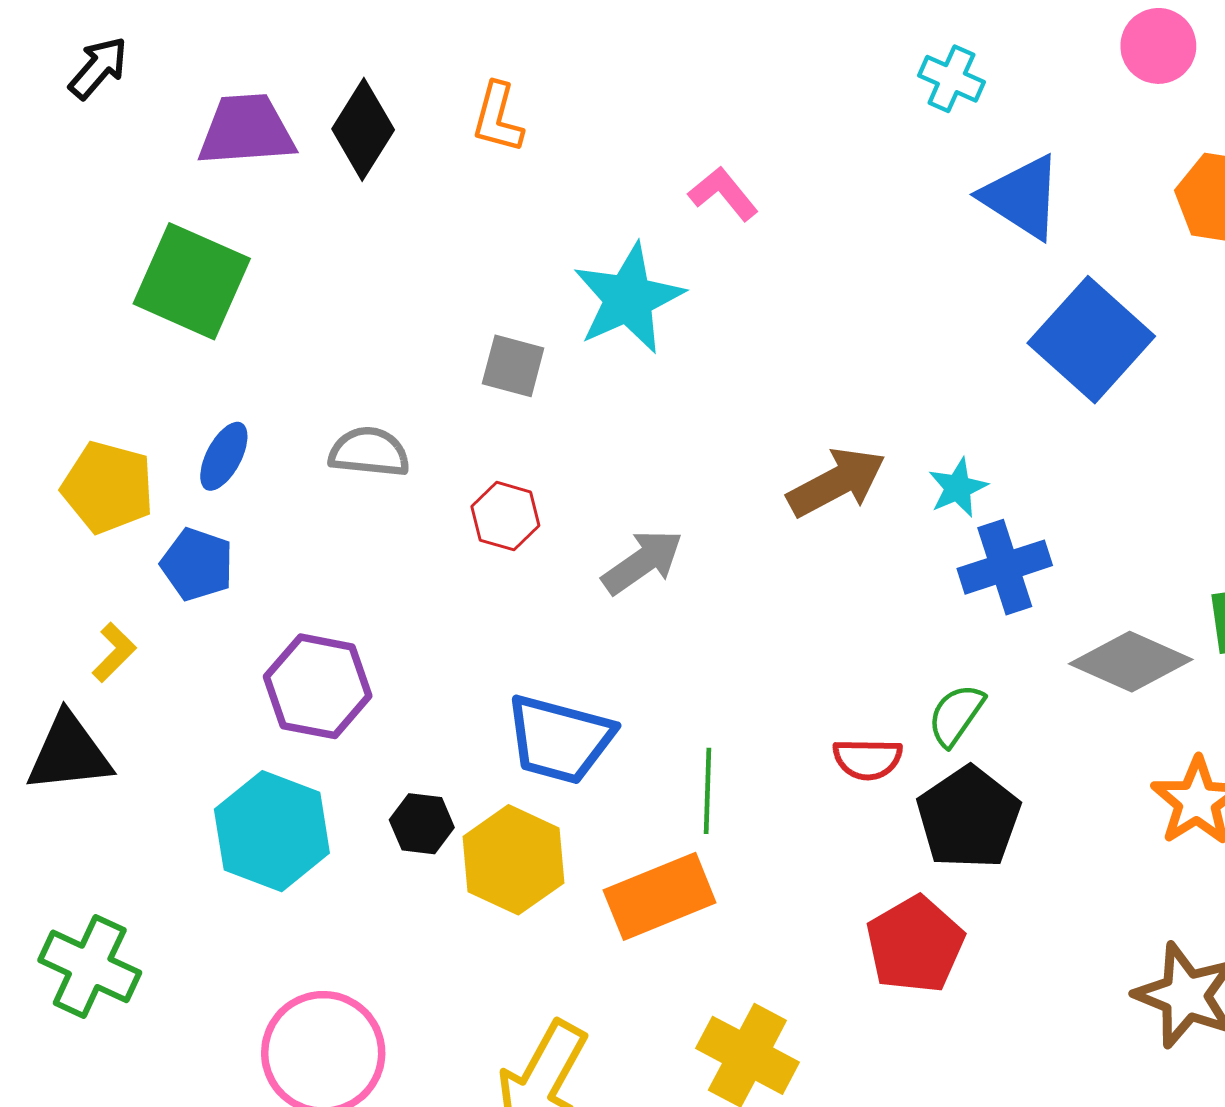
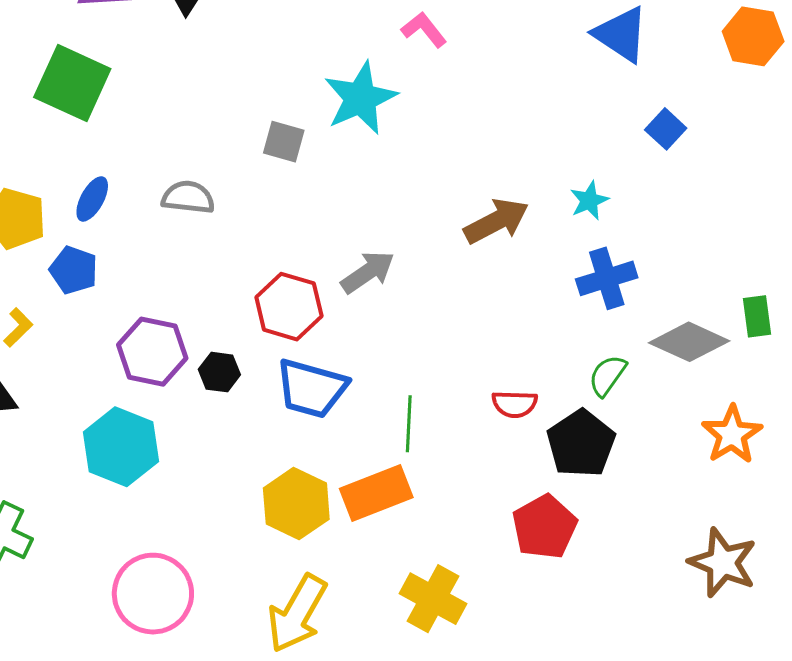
blue square: (1091, 340) -> (666, 129), size x0.5
cyan star: (958, 488) -> (589, 200), moved
red hexagon: (505, 516) -> (289, 307), moved, size x1.5
green semicircle: (956, 715) -> (607, 375), moved
black hexagon: (422, 824) -> (219, 372), moved
yellow hexagon: (513, 860) -> (296, 504), moved

